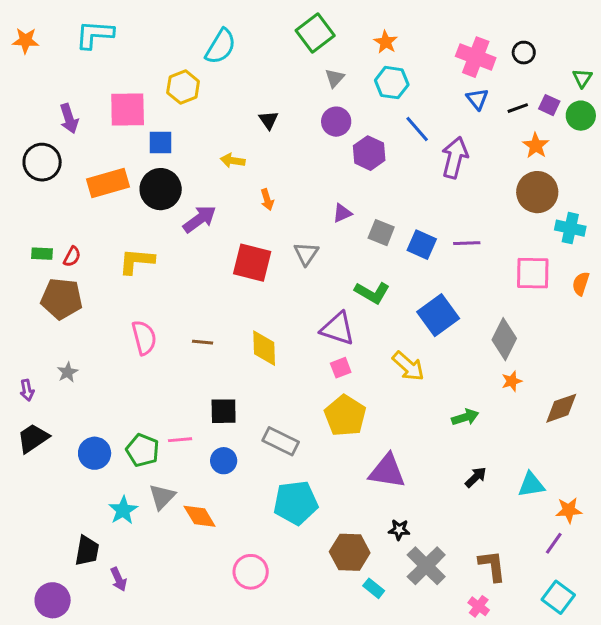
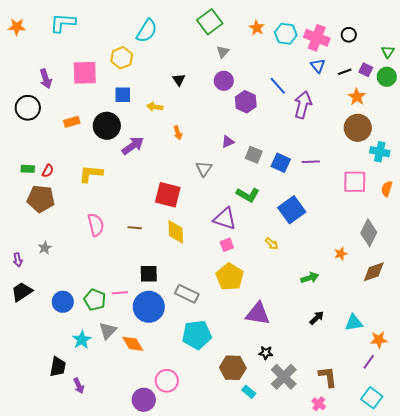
cyan hexagon: (392, 83) -> (286, 34), moved
blue square: (161, 143) -> (123, 95), moved
orange rectangle: (108, 183) -> (72, 122), size x0.6
red square: (252, 263) -> (168, 195), moved
gray diamond: (504, 339) -> (369, 233), moved
yellow arrow: (408, 366) -> (272, 244), size x0.6
blue circle: (224, 461) -> (149, 307), size x1.8
purple circle: (53, 600) -> (144, 400), moved

